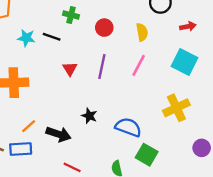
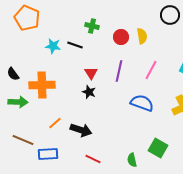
yellow semicircle: (142, 32) -> (142, 36), moved
black star: (89, 116) -> (89, 92), moved
blue semicircle: (128, 127) -> (142, 103), moved
blue rectangle: (21, 149) -> (48, 154), moved

